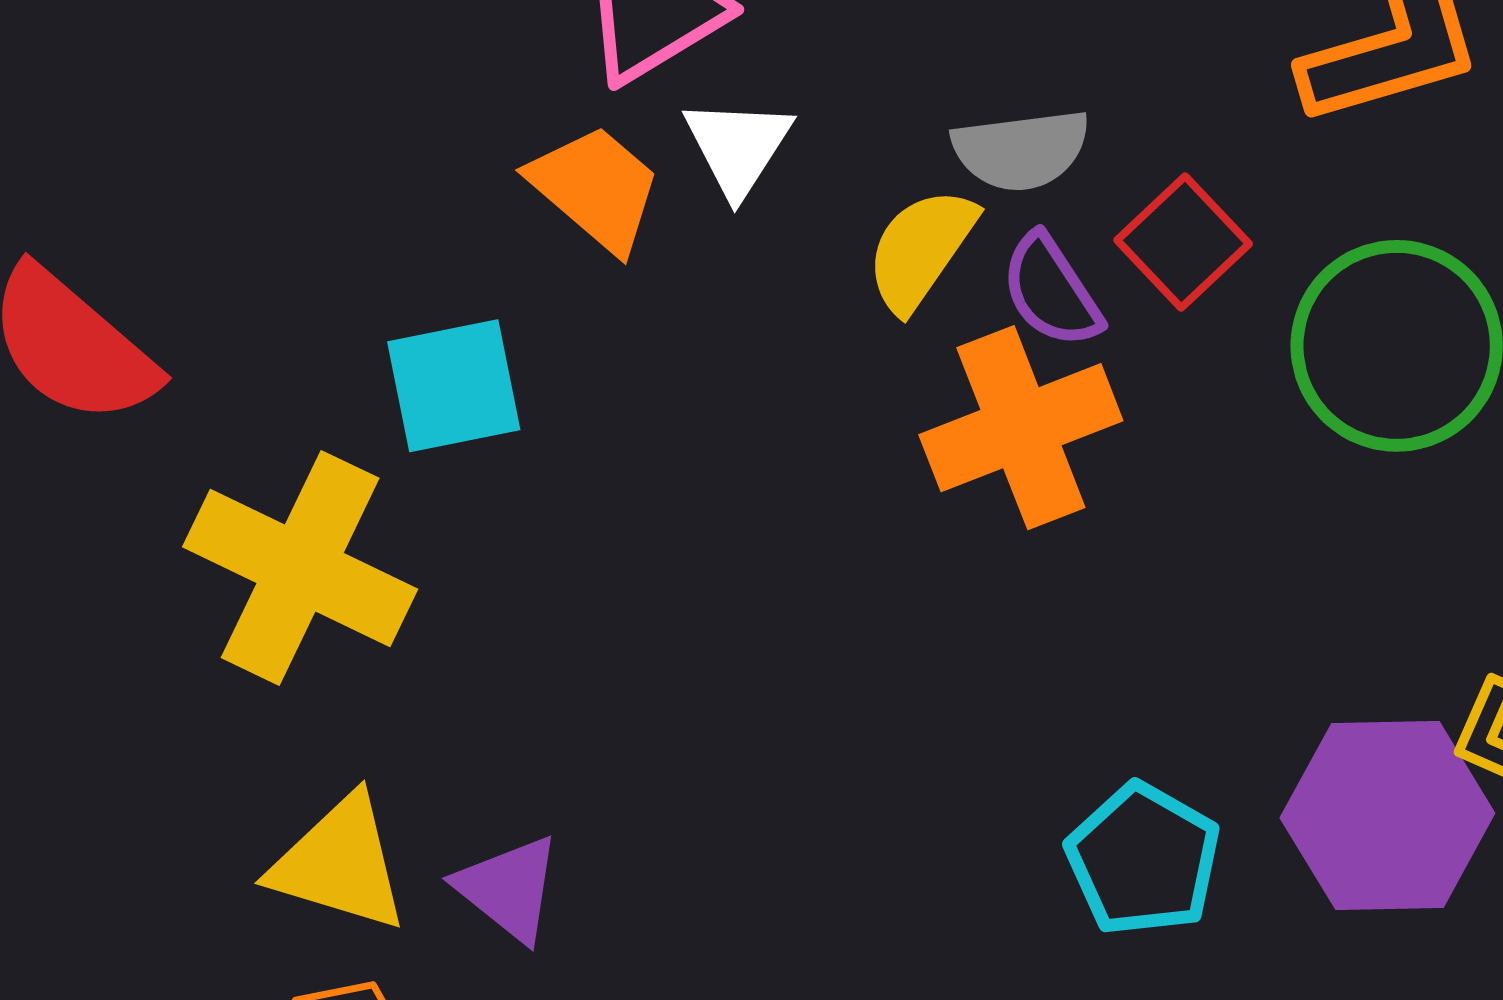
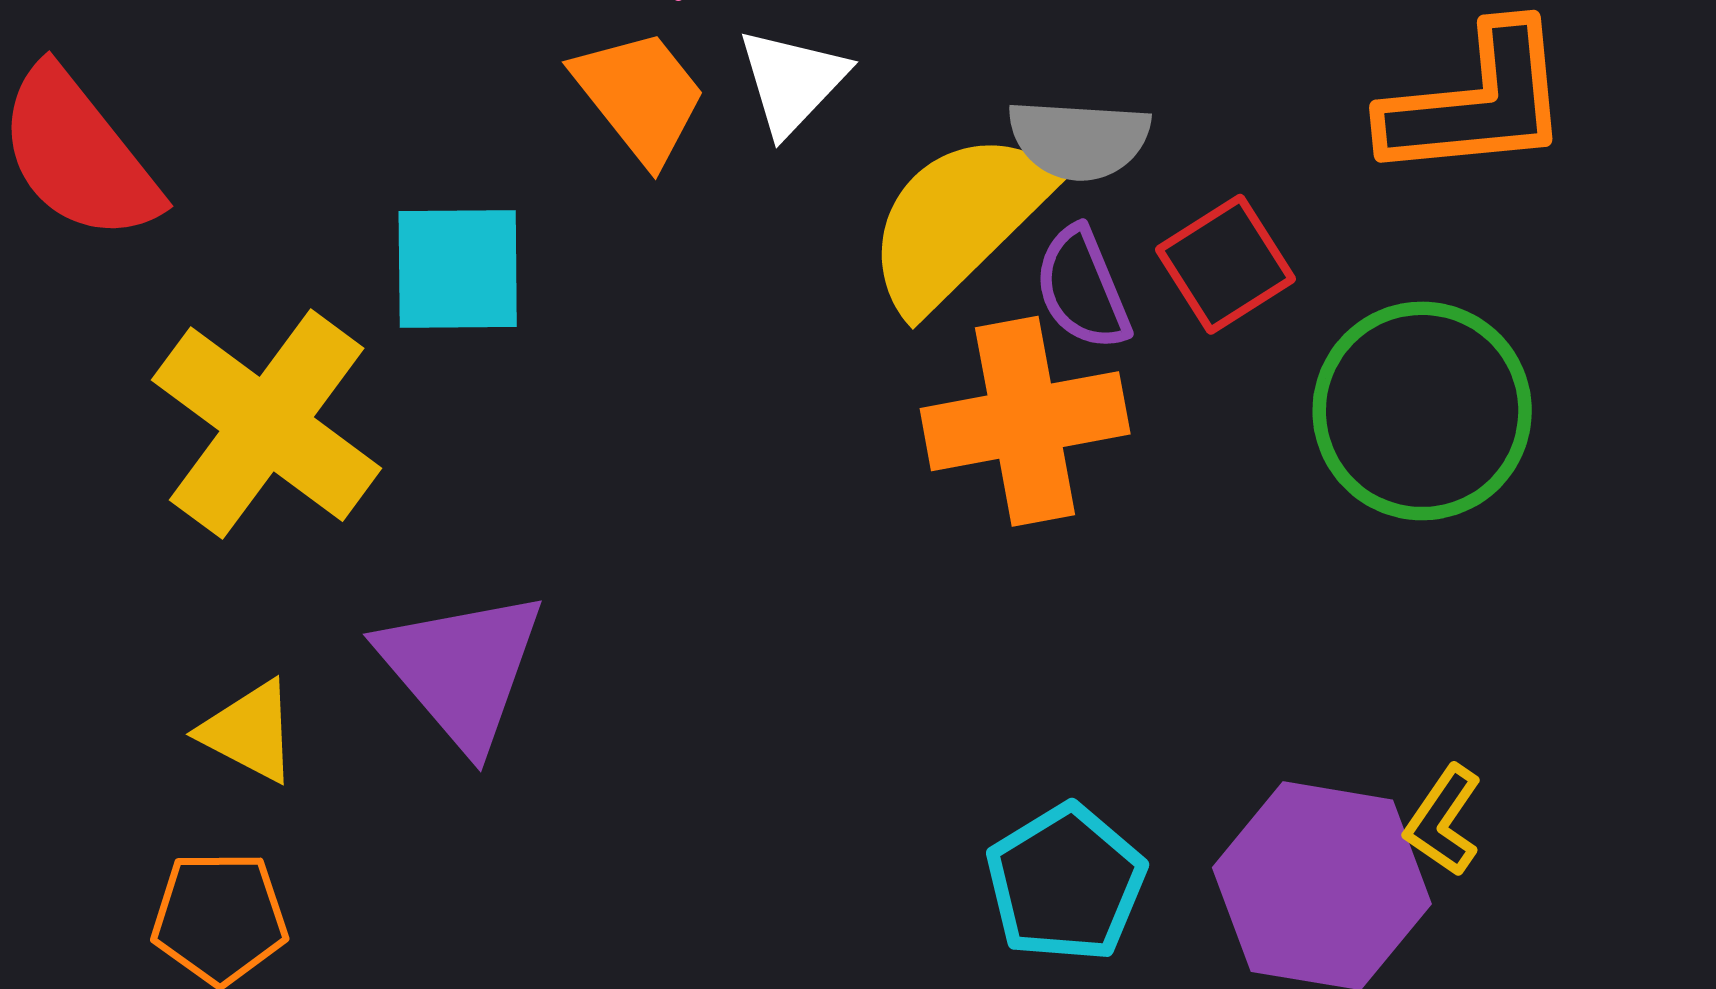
yellow semicircle: (921, 249) -> (958, 221), size x1.5
yellow triangle: (339, 864) -> (249, 732), size x0.7
purple triangle: (509, 888) -> (462, 669), moved, size x1.5

